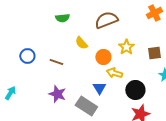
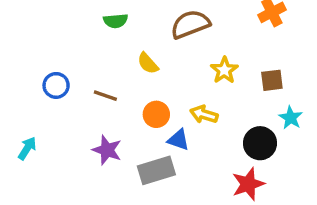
orange circle: (103, 57) -> (156, 114), moved
blue triangle: (99, 88) -> (178, 140), turned -40
black circle: (135, 90) -> (260, 143), moved
gray rectangle: (86, 106) -> (156, 170), turned -50

